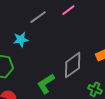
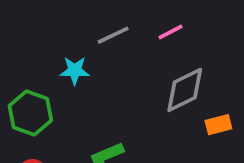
gray diamond: (73, 65) -> (185, 90), moved

